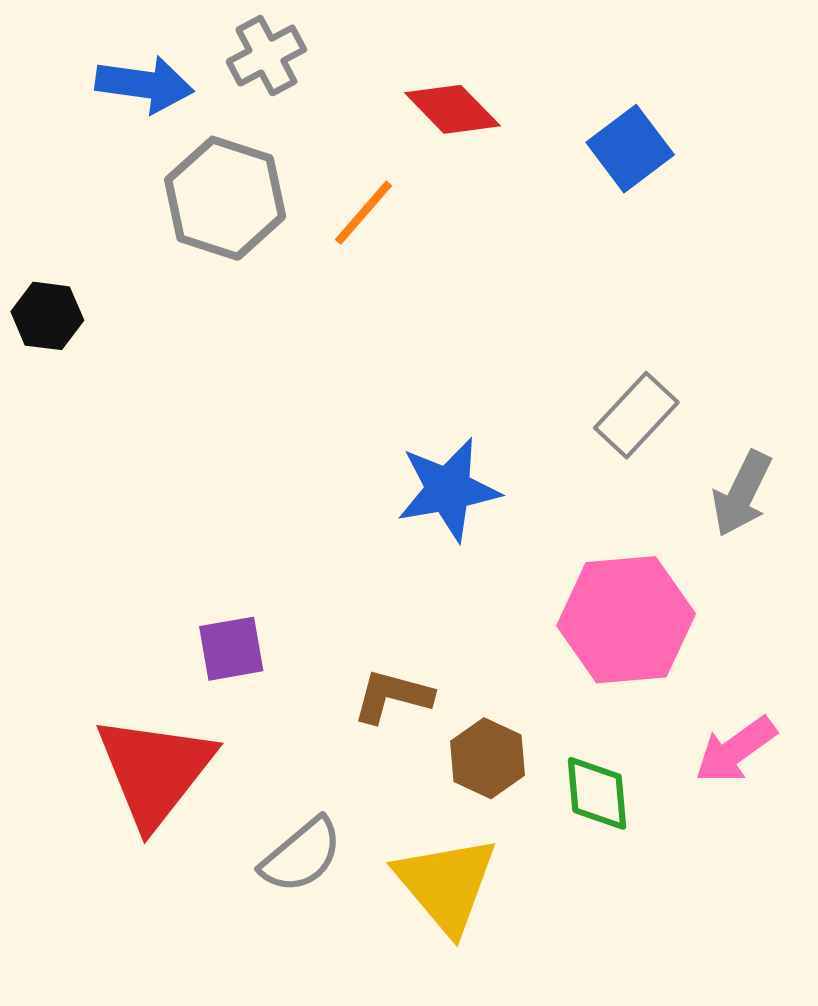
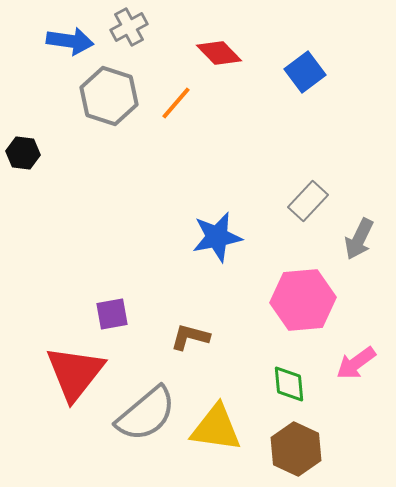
brown hexagon: (488, 758) -> (296, 449), moved, size x1.4
gray semicircle: (302, 855) -> (146, 414), size x1.5
yellow triangle: (446, 884) -> (216, 428), turned -42

